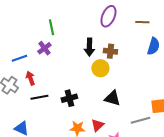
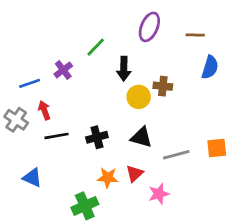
green line: (51, 27) -> (96, 47), moved, turned 56
brown cross: (110, 51) -> (163, 86), moved
black triangle: (112, 98) -> (141, 137), moved
gray line: (140, 120) -> (176, 155), moved

